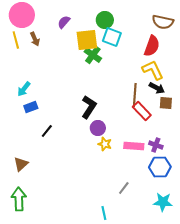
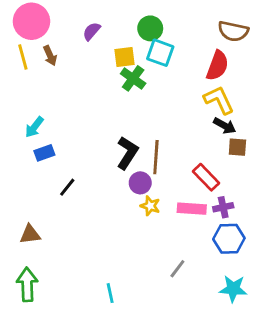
yellow square: (87, 40) -> (124, 57), size x0.7
brown line: (135, 95) -> (156, 157), moved
red rectangle: (142, 111) -> (206, 177), moved
purple cross: (156, 145) -> (223, 207), turned -32
brown triangle: (21, 164) -> (30, 234), turned 35
cyan line: (104, 213) -> (110, 293), moved

